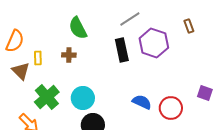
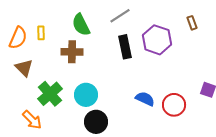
gray line: (130, 19) -> (120, 16), moved
brown cross: (69, 55) -> (72, 52), size x1.5
yellow rectangle: (38, 58) -> (41, 33), moved

